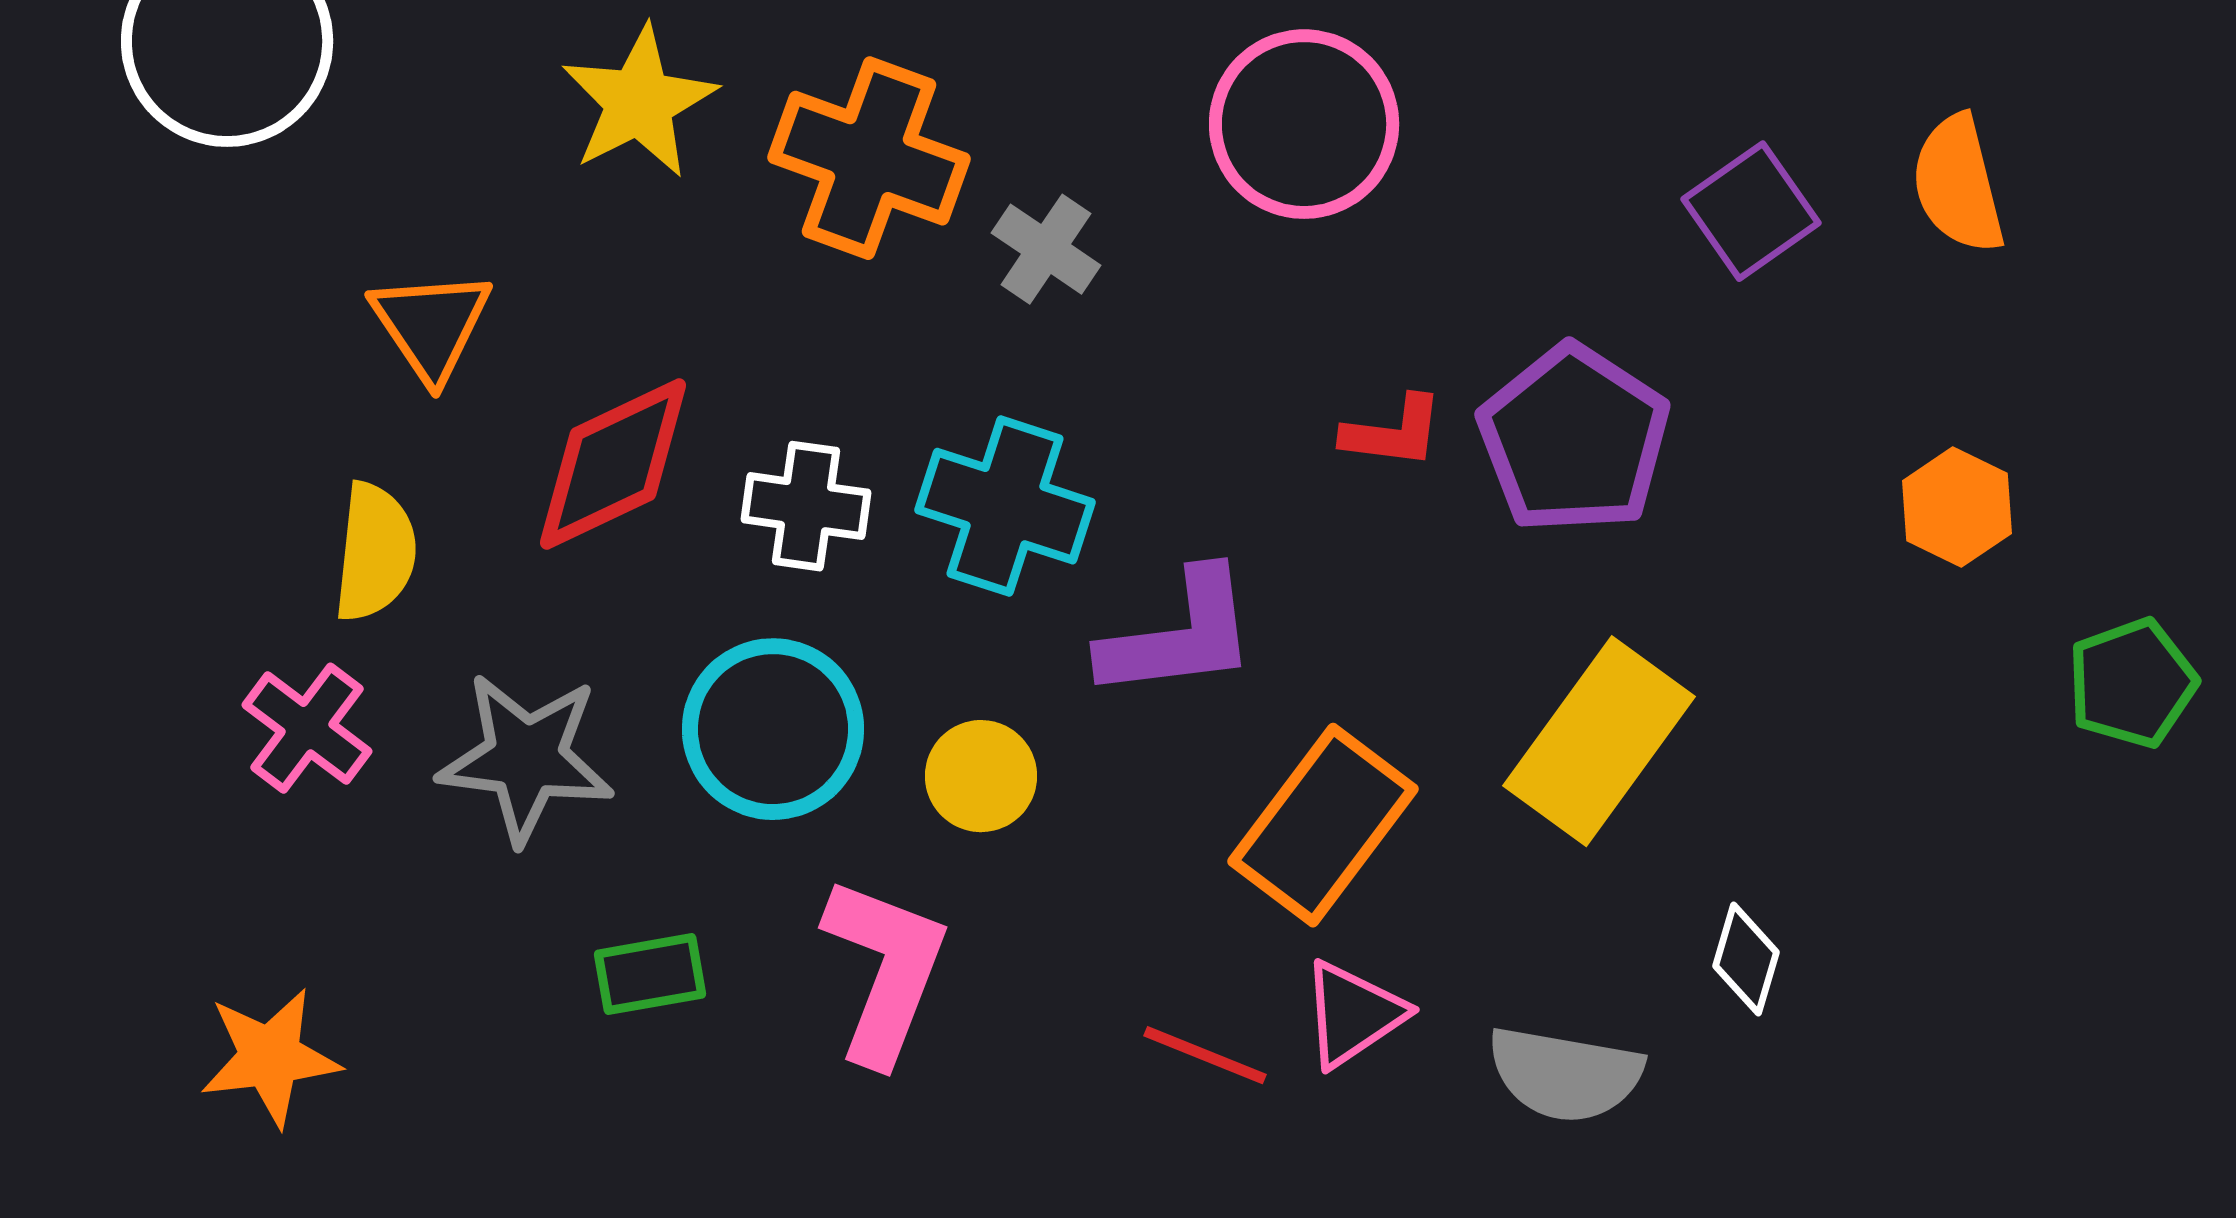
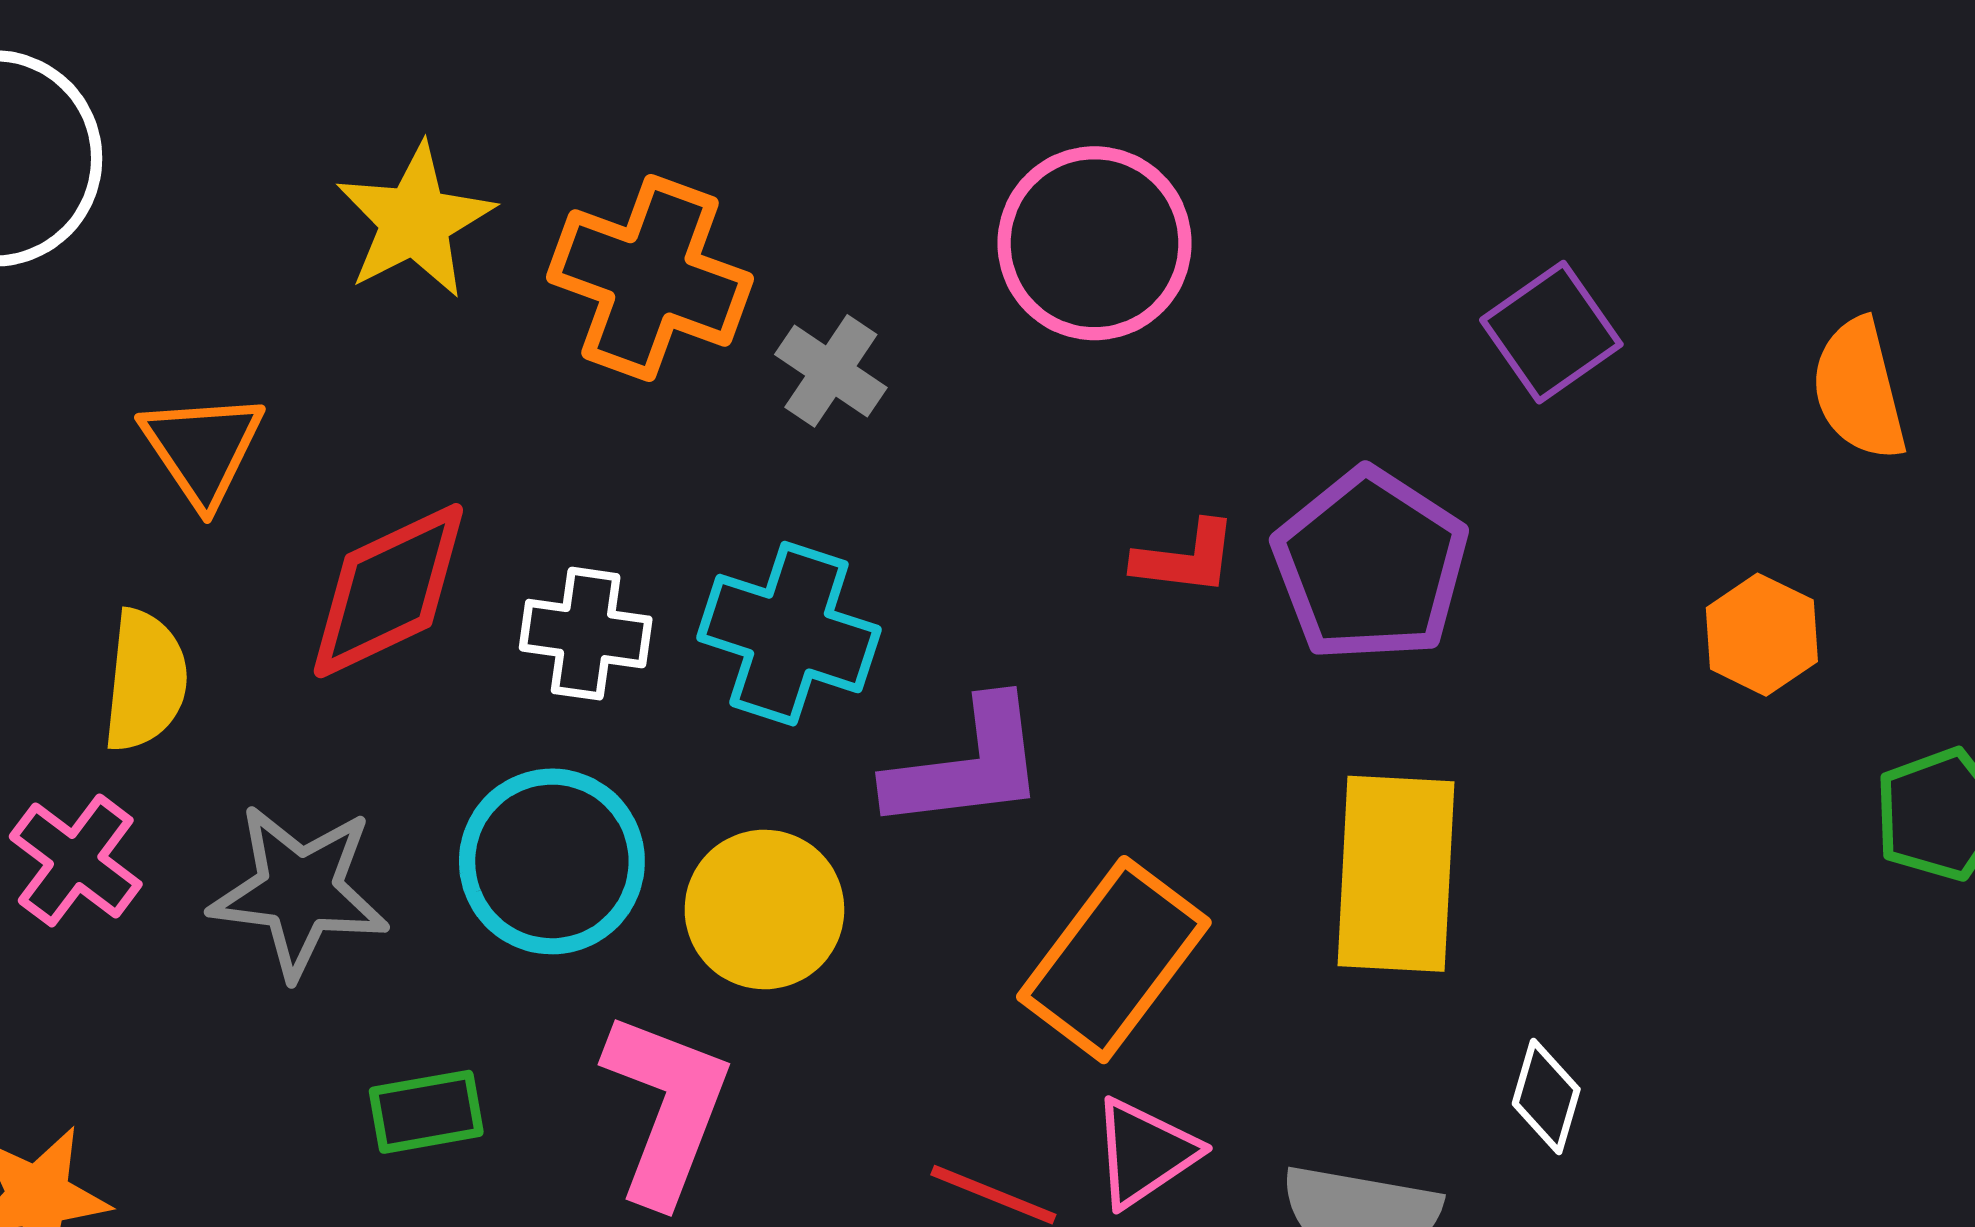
orange semicircle: (1958, 184) -> (1859, 389), moved
yellow rectangle: (1599, 741) -> (1396, 874), turned -33
yellow circle: (981, 776) -> (764, 909), size x1.4

